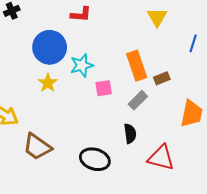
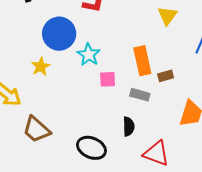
cyan star: (82, 65) -> (89, 55), turned -30
yellow star: (48, 83) -> (41, 67), moved
gray rectangle: (138, 100) -> (140, 95), turned 54

